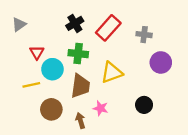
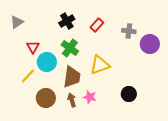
red rectangle: (108, 28) -> (97, 25), size x0.6
green cross: (78, 54) -> (70, 48), turned 30
purple circle: (161, 62) -> (150, 44), moved
yellow line: (31, 85) -> (28, 76), turned -35
brown arrow: (80, 121) -> (72, 100), moved

